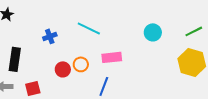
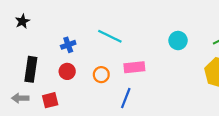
red circle: (63, 69) -> (67, 71), moved

